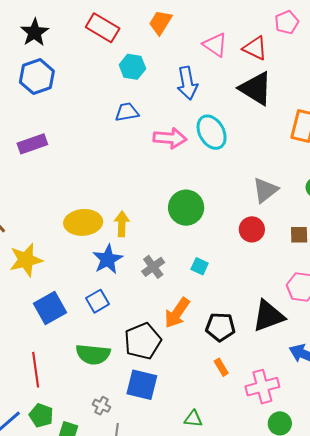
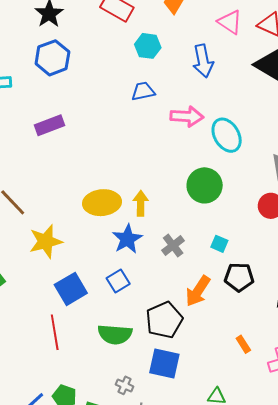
cyan ellipse: (212, 132) -> (227, 135), moved
black pentagon: (220, 327) -> (239, 277), moved
red line: (36, 370) -> (55, 332), moved

